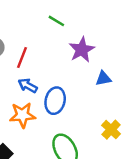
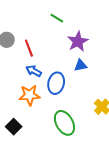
red line: (22, 58) -> (29, 48), turned -42
blue triangle: (103, 78) -> (81, 65), moved

